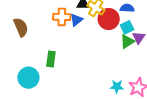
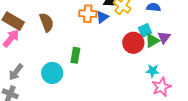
red circle: (109, 19) -> (133, 43), moved
cyan square: (127, 27) -> (145, 30), moved
cyan star: (117, 87) -> (153, 71), moved

